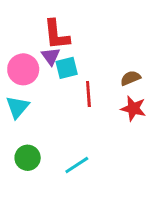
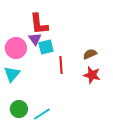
cyan line: (77, 165) -> (42, 114), moved

